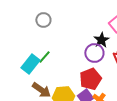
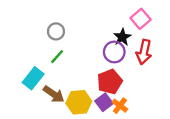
gray circle: (43, 20) -> (56, 31), moved
cyan rectangle: (30, 64) -> (33, 78), moved

